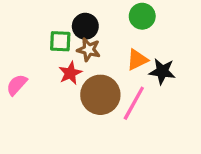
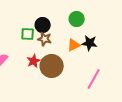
black star: (162, 71) -> (90, 43), moved
red star: (70, 73) -> (34, 61), moved
pink line: (134, 103) -> (94, 79), moved

